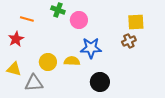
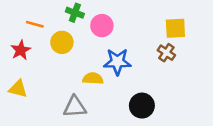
brown cross: (129, 41) -> (166, 53), turned -32
yellow circle: (48, 62) -> (62, 42), moved
black circle: (100, 82) -> (142, 106), moved
gray triangle: (34, 83) -> (75, 107), moved

